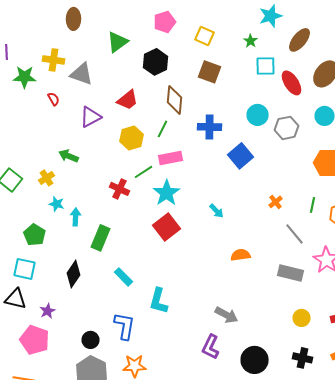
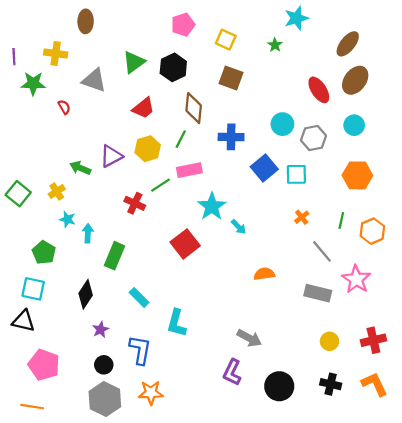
brown ellipse: (300, 40) -> (348, 44), moved
green triangle: (118, 42) -> (134, 62), moved
yellow cross: (54, 60) -> (56, 53), moved
cyan square: (266, 66) -> (296, 174), moved
purple triangle: (90, 117) -> (111, 156), moved
cyan star: (166, 193) -> (212, 206), moved
purple star: (48, 311) -> (101, 330), moved

